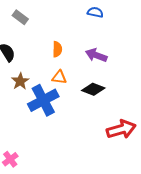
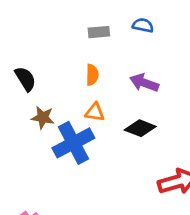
gray rectangle: (20, 17) -> (99, 32), moved, turned -42
brown star: (20, 81) -> (43, 118), turned -30

